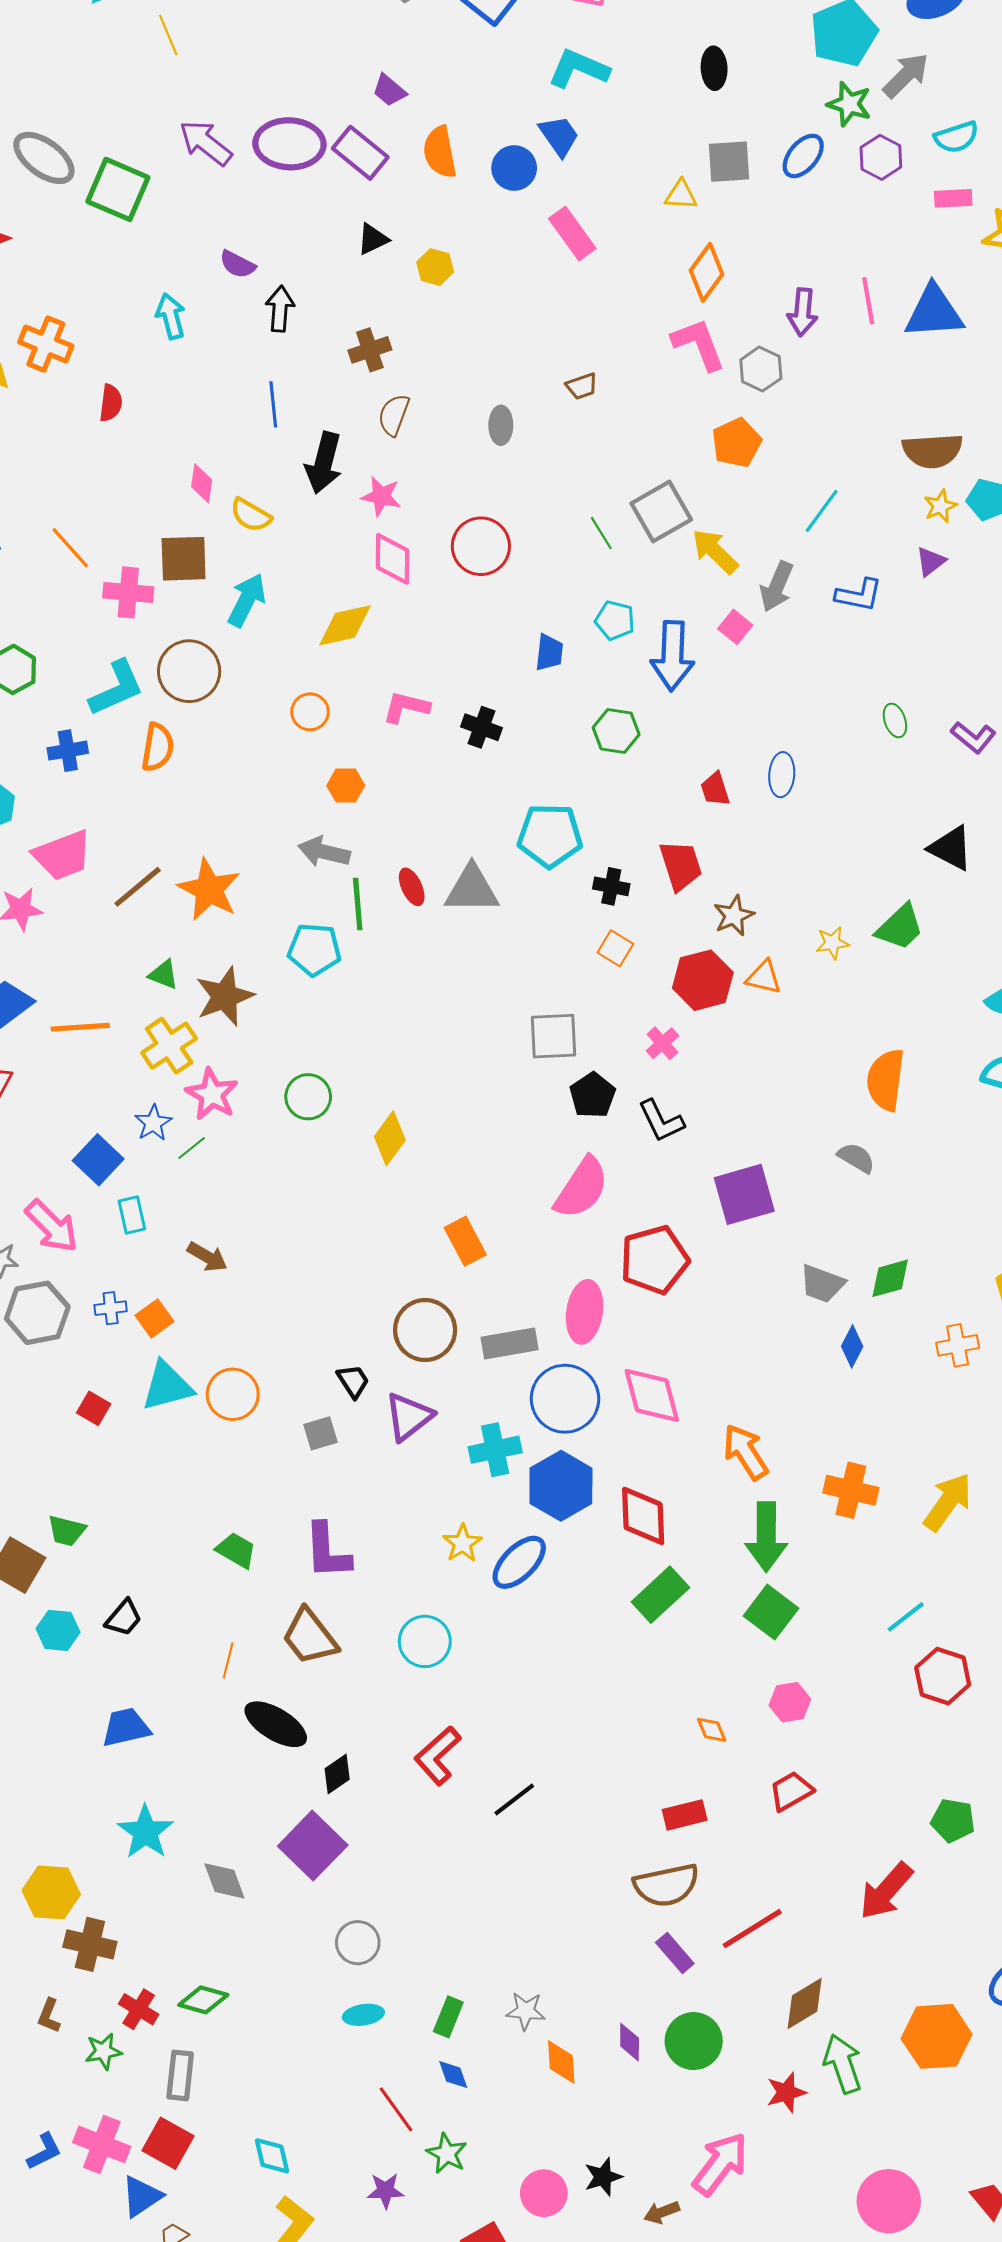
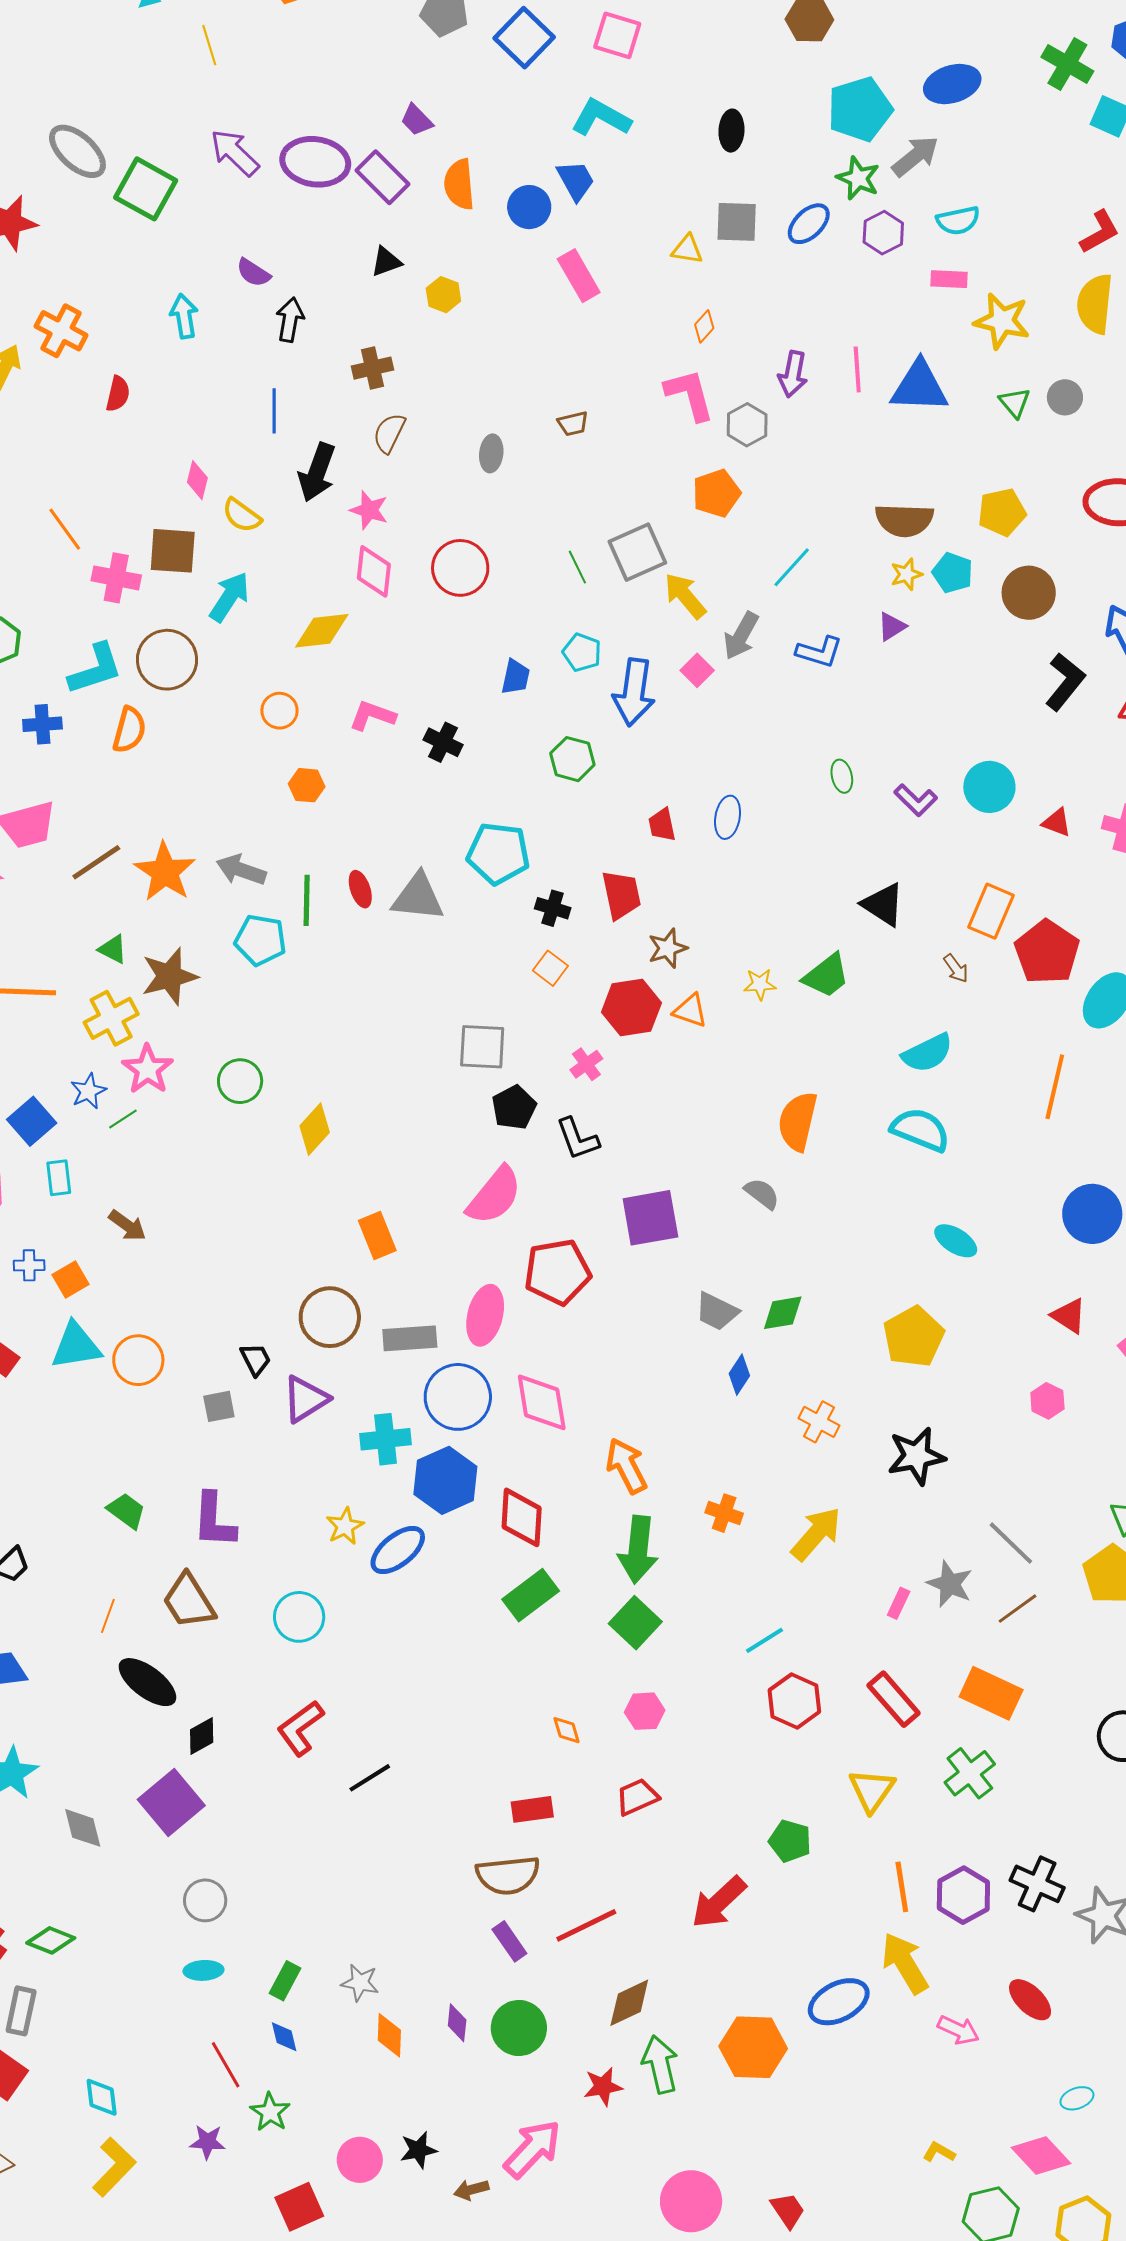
orange diamond: (706, 272) -> (704, 326), size x0.6
gray arrow: (324, 852) -> (241, 870), moved
orange cross: (958, 1345) -> (819, 1422), moved, turned 33
orange cross: (851, 1490) -> (724, 1513), size x0.7

